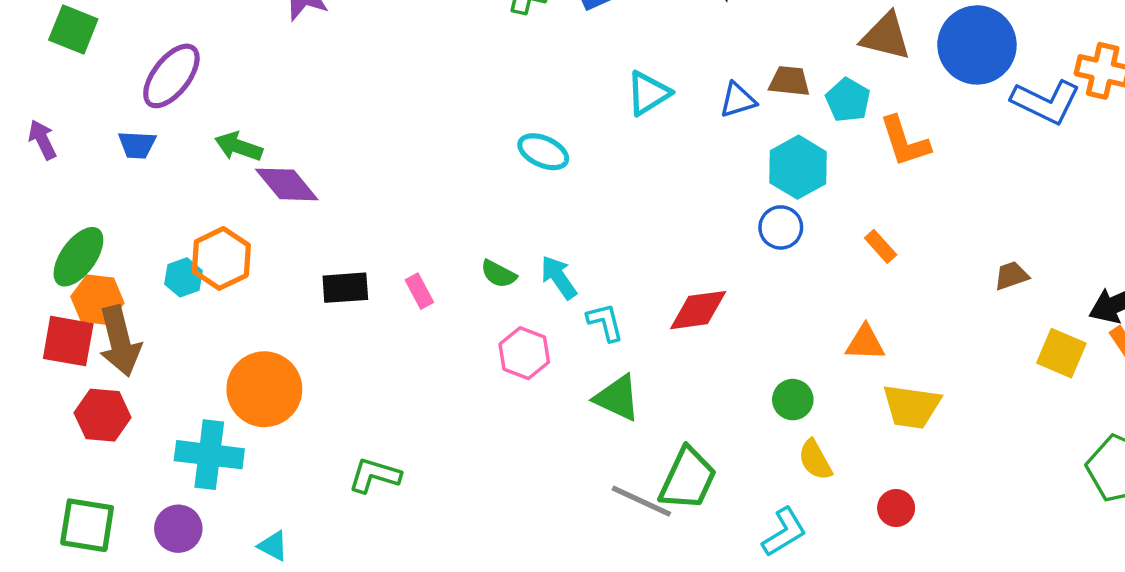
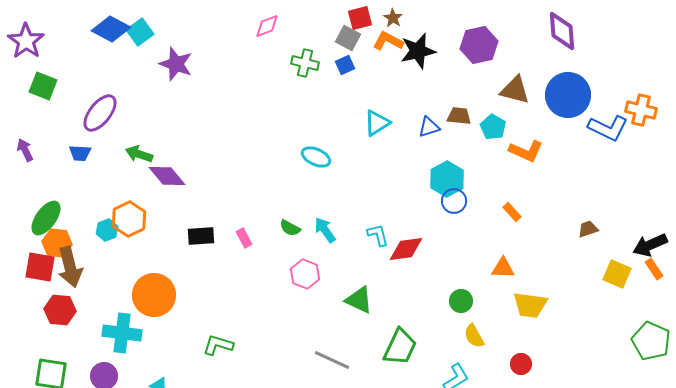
orange L-shape: (905, 141) -> (526, 151), turned -48
cyan hexagon: (798, 167) -> (447, 179), moved
cyan L-shape: (605, 322) -> (378, 235), moved
gray line: (641, 501) -> (332, 360), moved

